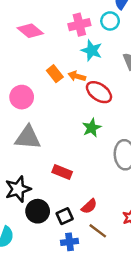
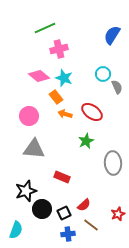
cyan circle: (110, 21) -> (103, 74), moved
pink cross: (79, 25) -> (59, 49), moved
pink diamond: (30, 31) -> (39, 76), moved
cyan star: (92, 50) -> (64, 78), moved
orange arrow: (77, 76) -> (65, 114), moved

